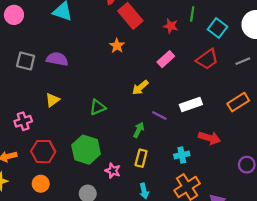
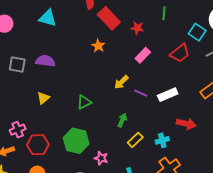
red star: (171, 26) -> (137, 28), moved
cyan square: (218, 28) -> (197, 32), moved
purple line: (159, 115) -> (141, 93), moved
pink cross: (23, 121) -> (18, 130), moved
yellow rectangle: (141, 158) -> (135, 140), moved, turned 35

